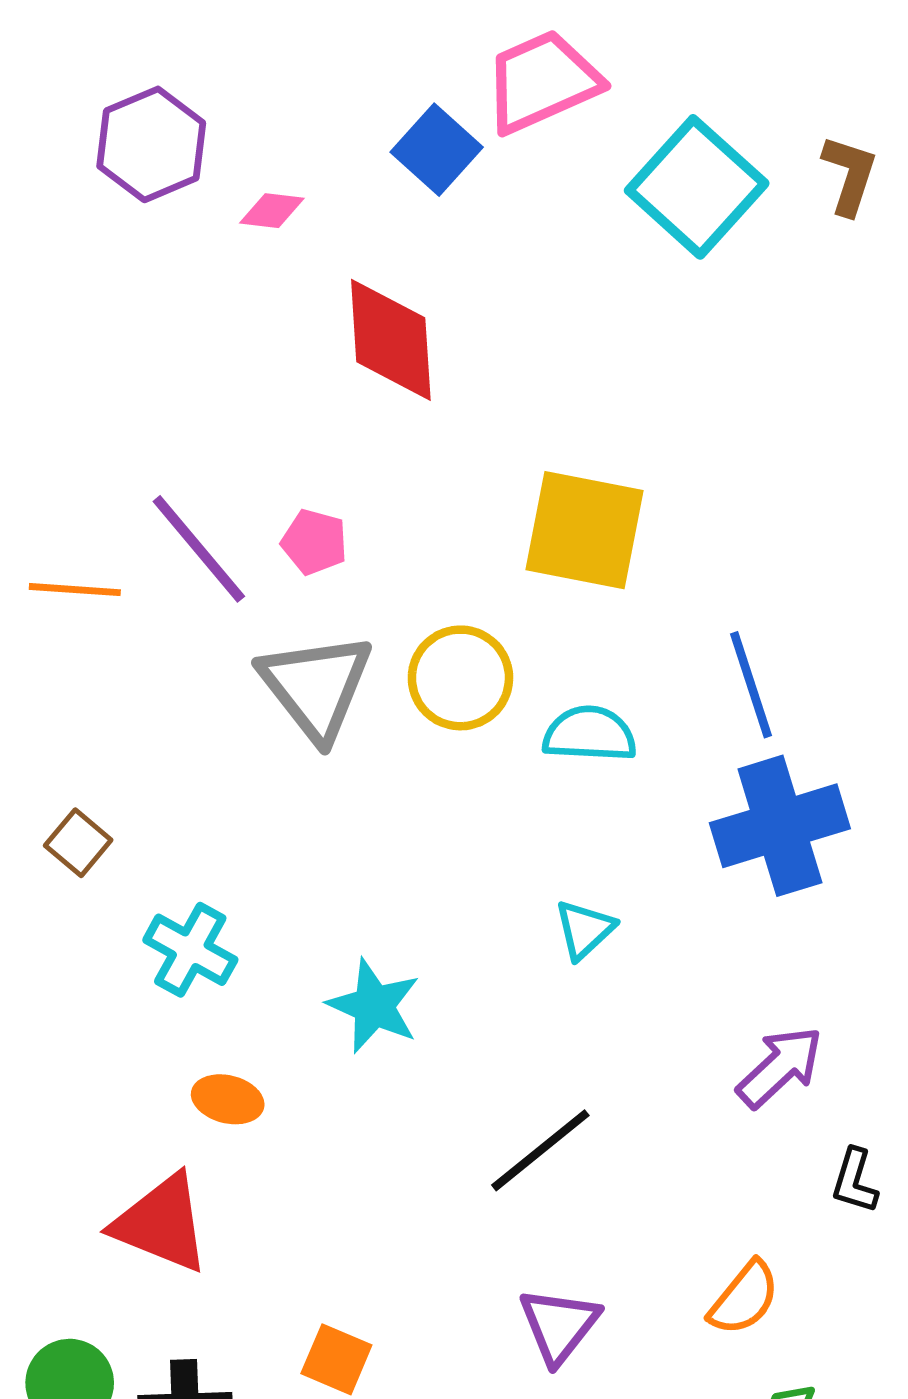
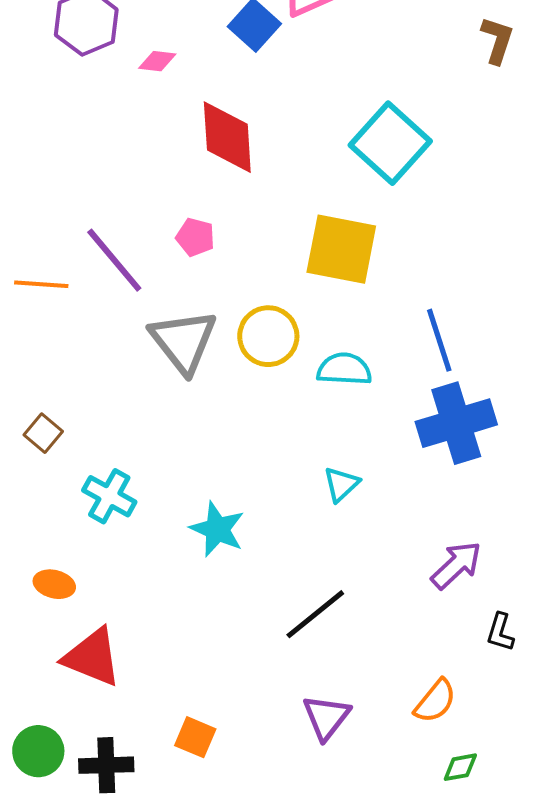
cyan square: (697, 187) -> (390, 143), moved
pink pentagon: (314, 542) -> (195, 237), moved
orange ellipse: (228, 1099) -> (54, 584), moved

